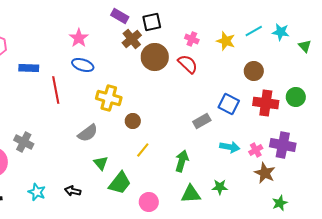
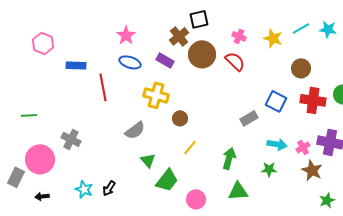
purple rectangle: (120, 16) -> (165, 60), moved
green star: (220, 187) -> (269, 169), moved
black arrow: (73, 191) -> (109, 188), moved, turned -70

